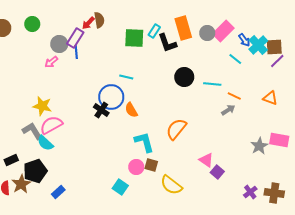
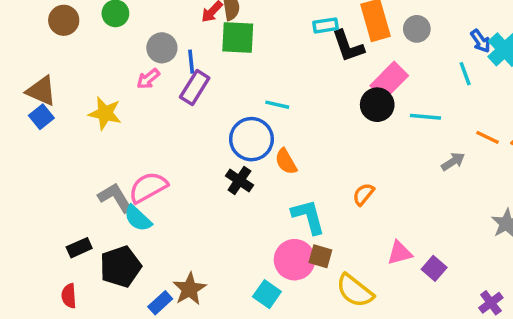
cyan rectangle: (154, 31) -> (326, 25), turned 48
pink rectangle: (223, 31) -> (389, 81), moved
purple rectangle: (75, 38) -> (195, 87), moved
green square: (134, 38) -> (238, 38), moved
cyan line: (235, 59) -> (465, 74), turned 32
orange line: (234, 96) -> (487, 137), moved
yellow star: (42, 106) -> (105, 113), moved
black cross: (101, 110) -> (239, 180), moved
orange semicircle: (176, 129) -> (363, 194), size x0.6
pink triangle: (206, 160) -> (400, 253), moved, turned -49
pink circle: (136, 167) -> (295, 260), size x1.5
brown star: (21, 184) -> (189, 289), moved

